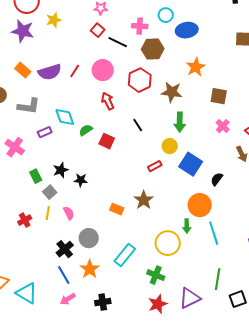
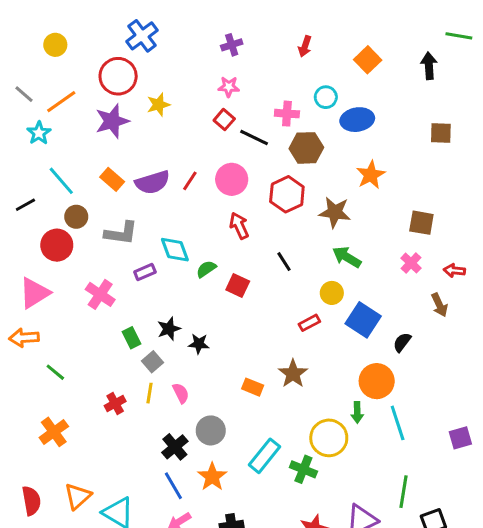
purple star: (23, 31) -> (112, 121), turned -30
brown square: (219, 96) -> (421, 223), moved
green arrow: (180, 122) -> (347, 257), turned 120
green cross: (156, 275) -> (303, 469), moved

